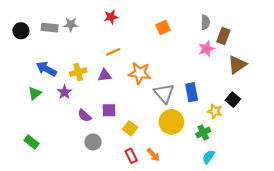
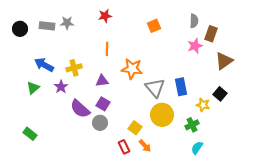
orange line: (113, 52) -> (107, 49), turned -64
purple triangle: (105, 75) -> (102, 81), moved
purple square: (109, 110) -> (103, 104), turned 32
purple semicircle: (85, 116) -> (80, 109), size x1.5
yellow square: (130, 128) -> (135, 128), moved
gray circle: (93, 142) -> (100, 123), moved

